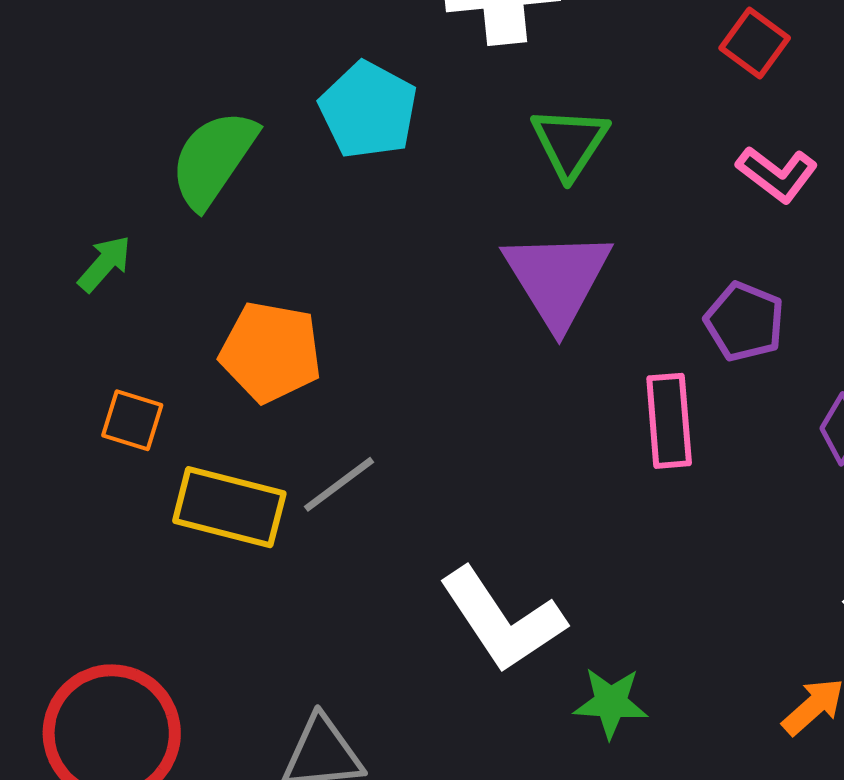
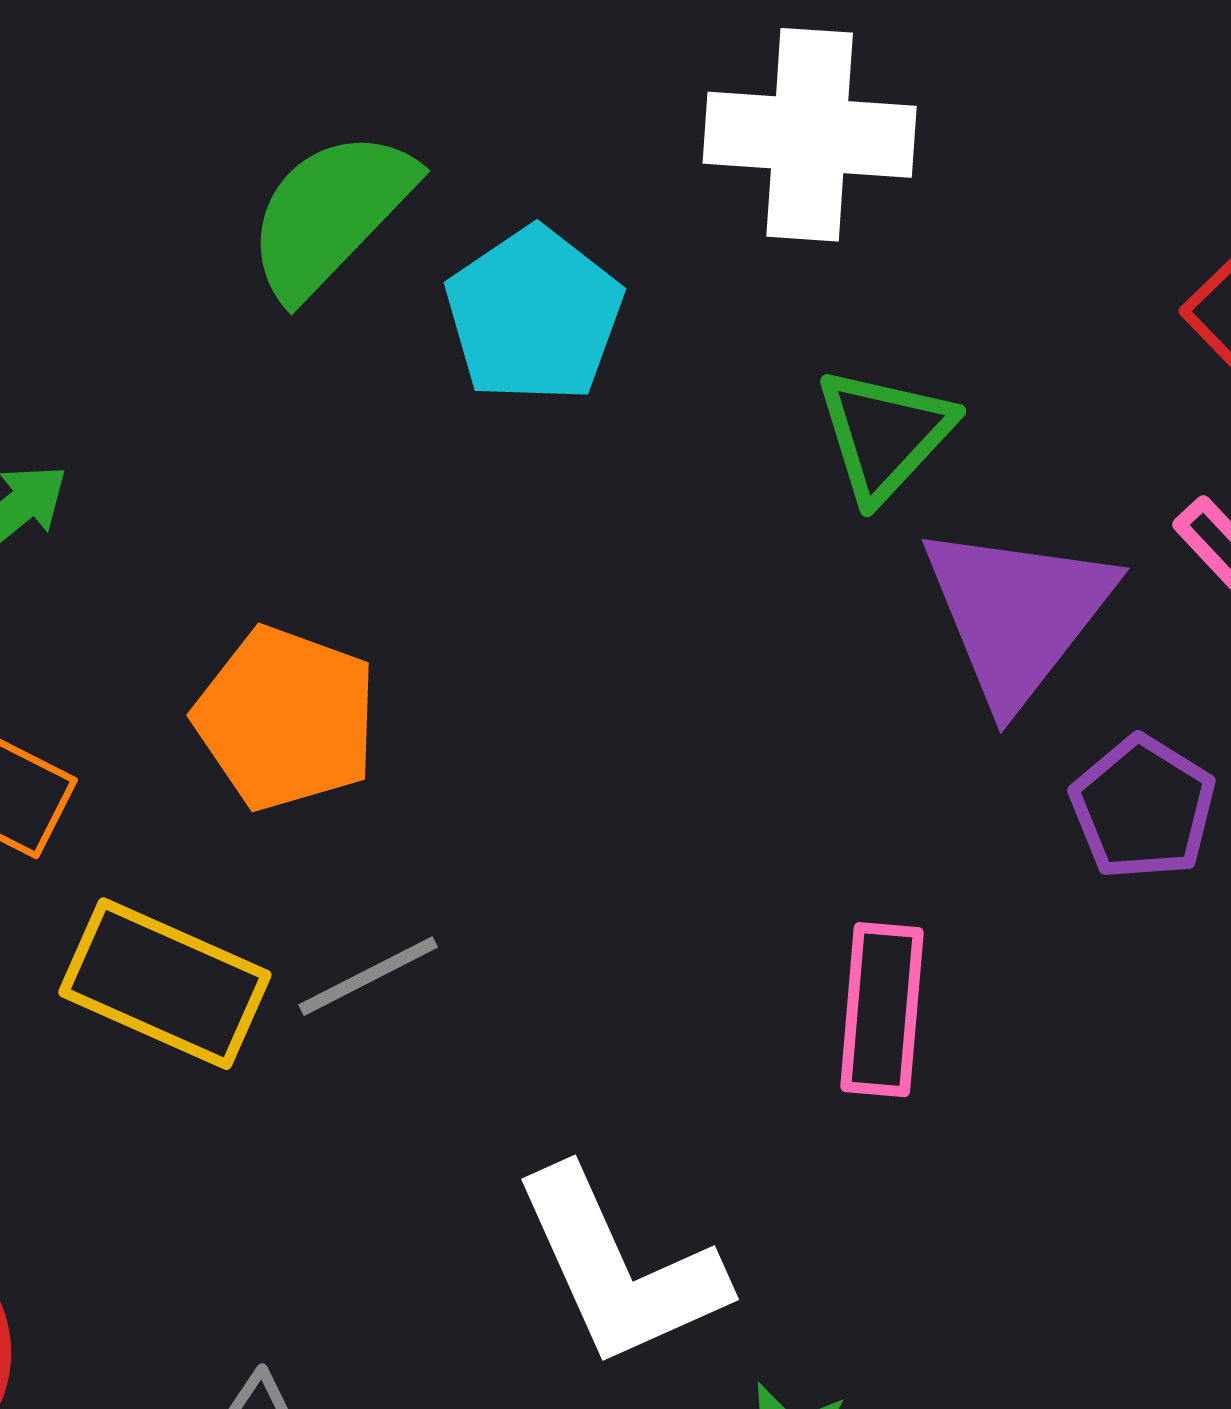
green semicircle: (213, 159) -> (330, 214), moved
purple triangle: (557, 279) -> (1017, 614), moved
pink rectangle: (669, 421) -> (882, 1010), moved

